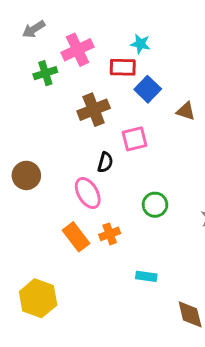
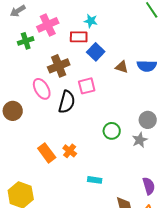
black semicircle: (105, 162) -> (67, 102), size x1.6
pink ellipse: (88, 193) -> (42, 89), moved
green circle: (155, 205) -> (112, 131), moved
orange cross: (110, 234) -> (70, 151), turned -32

